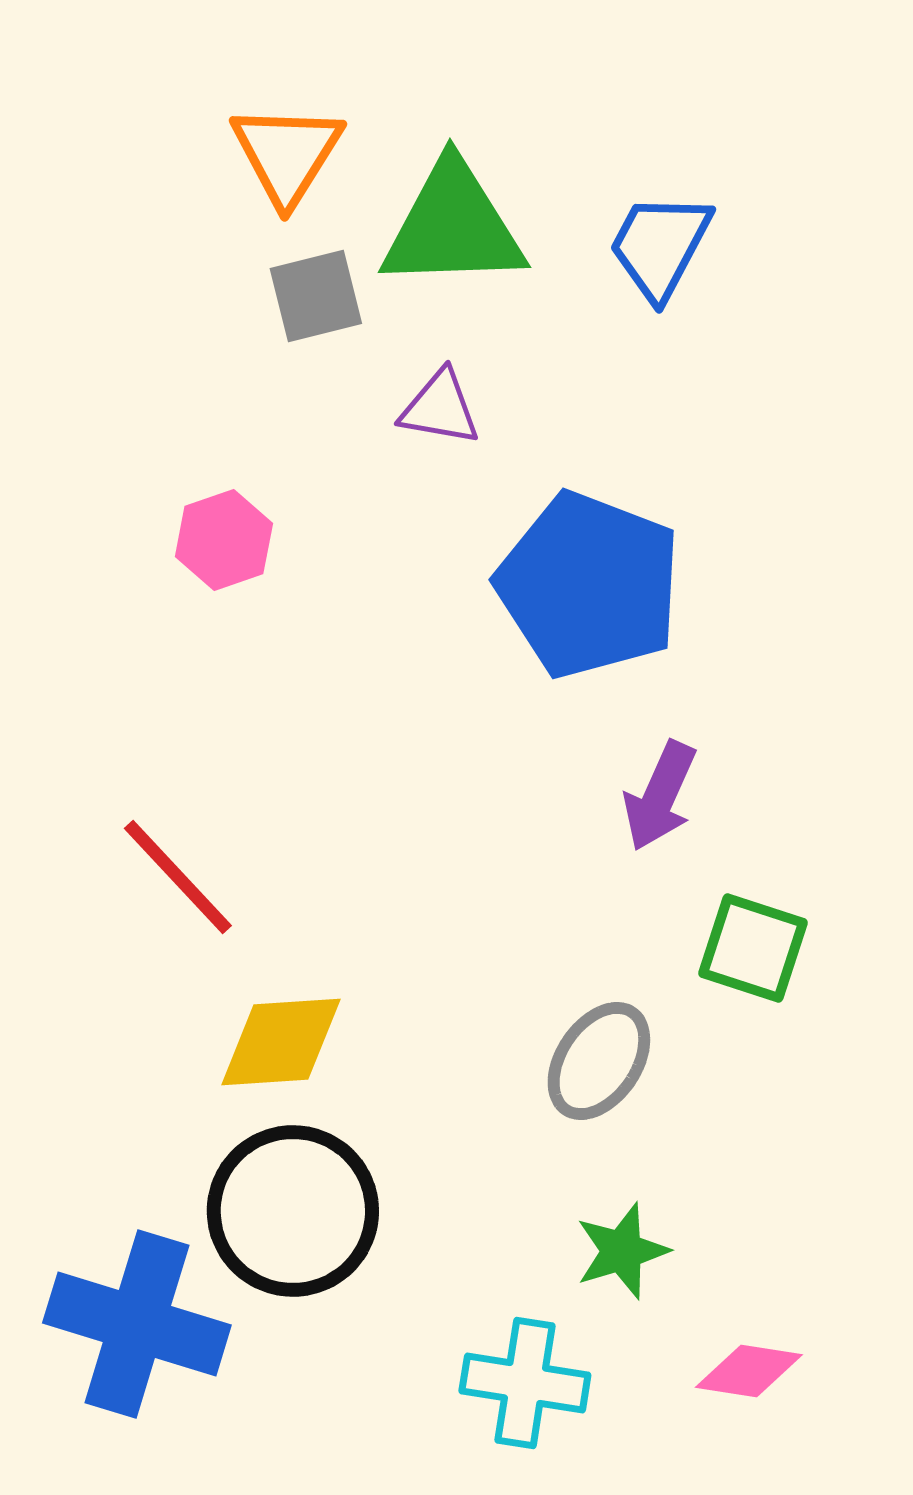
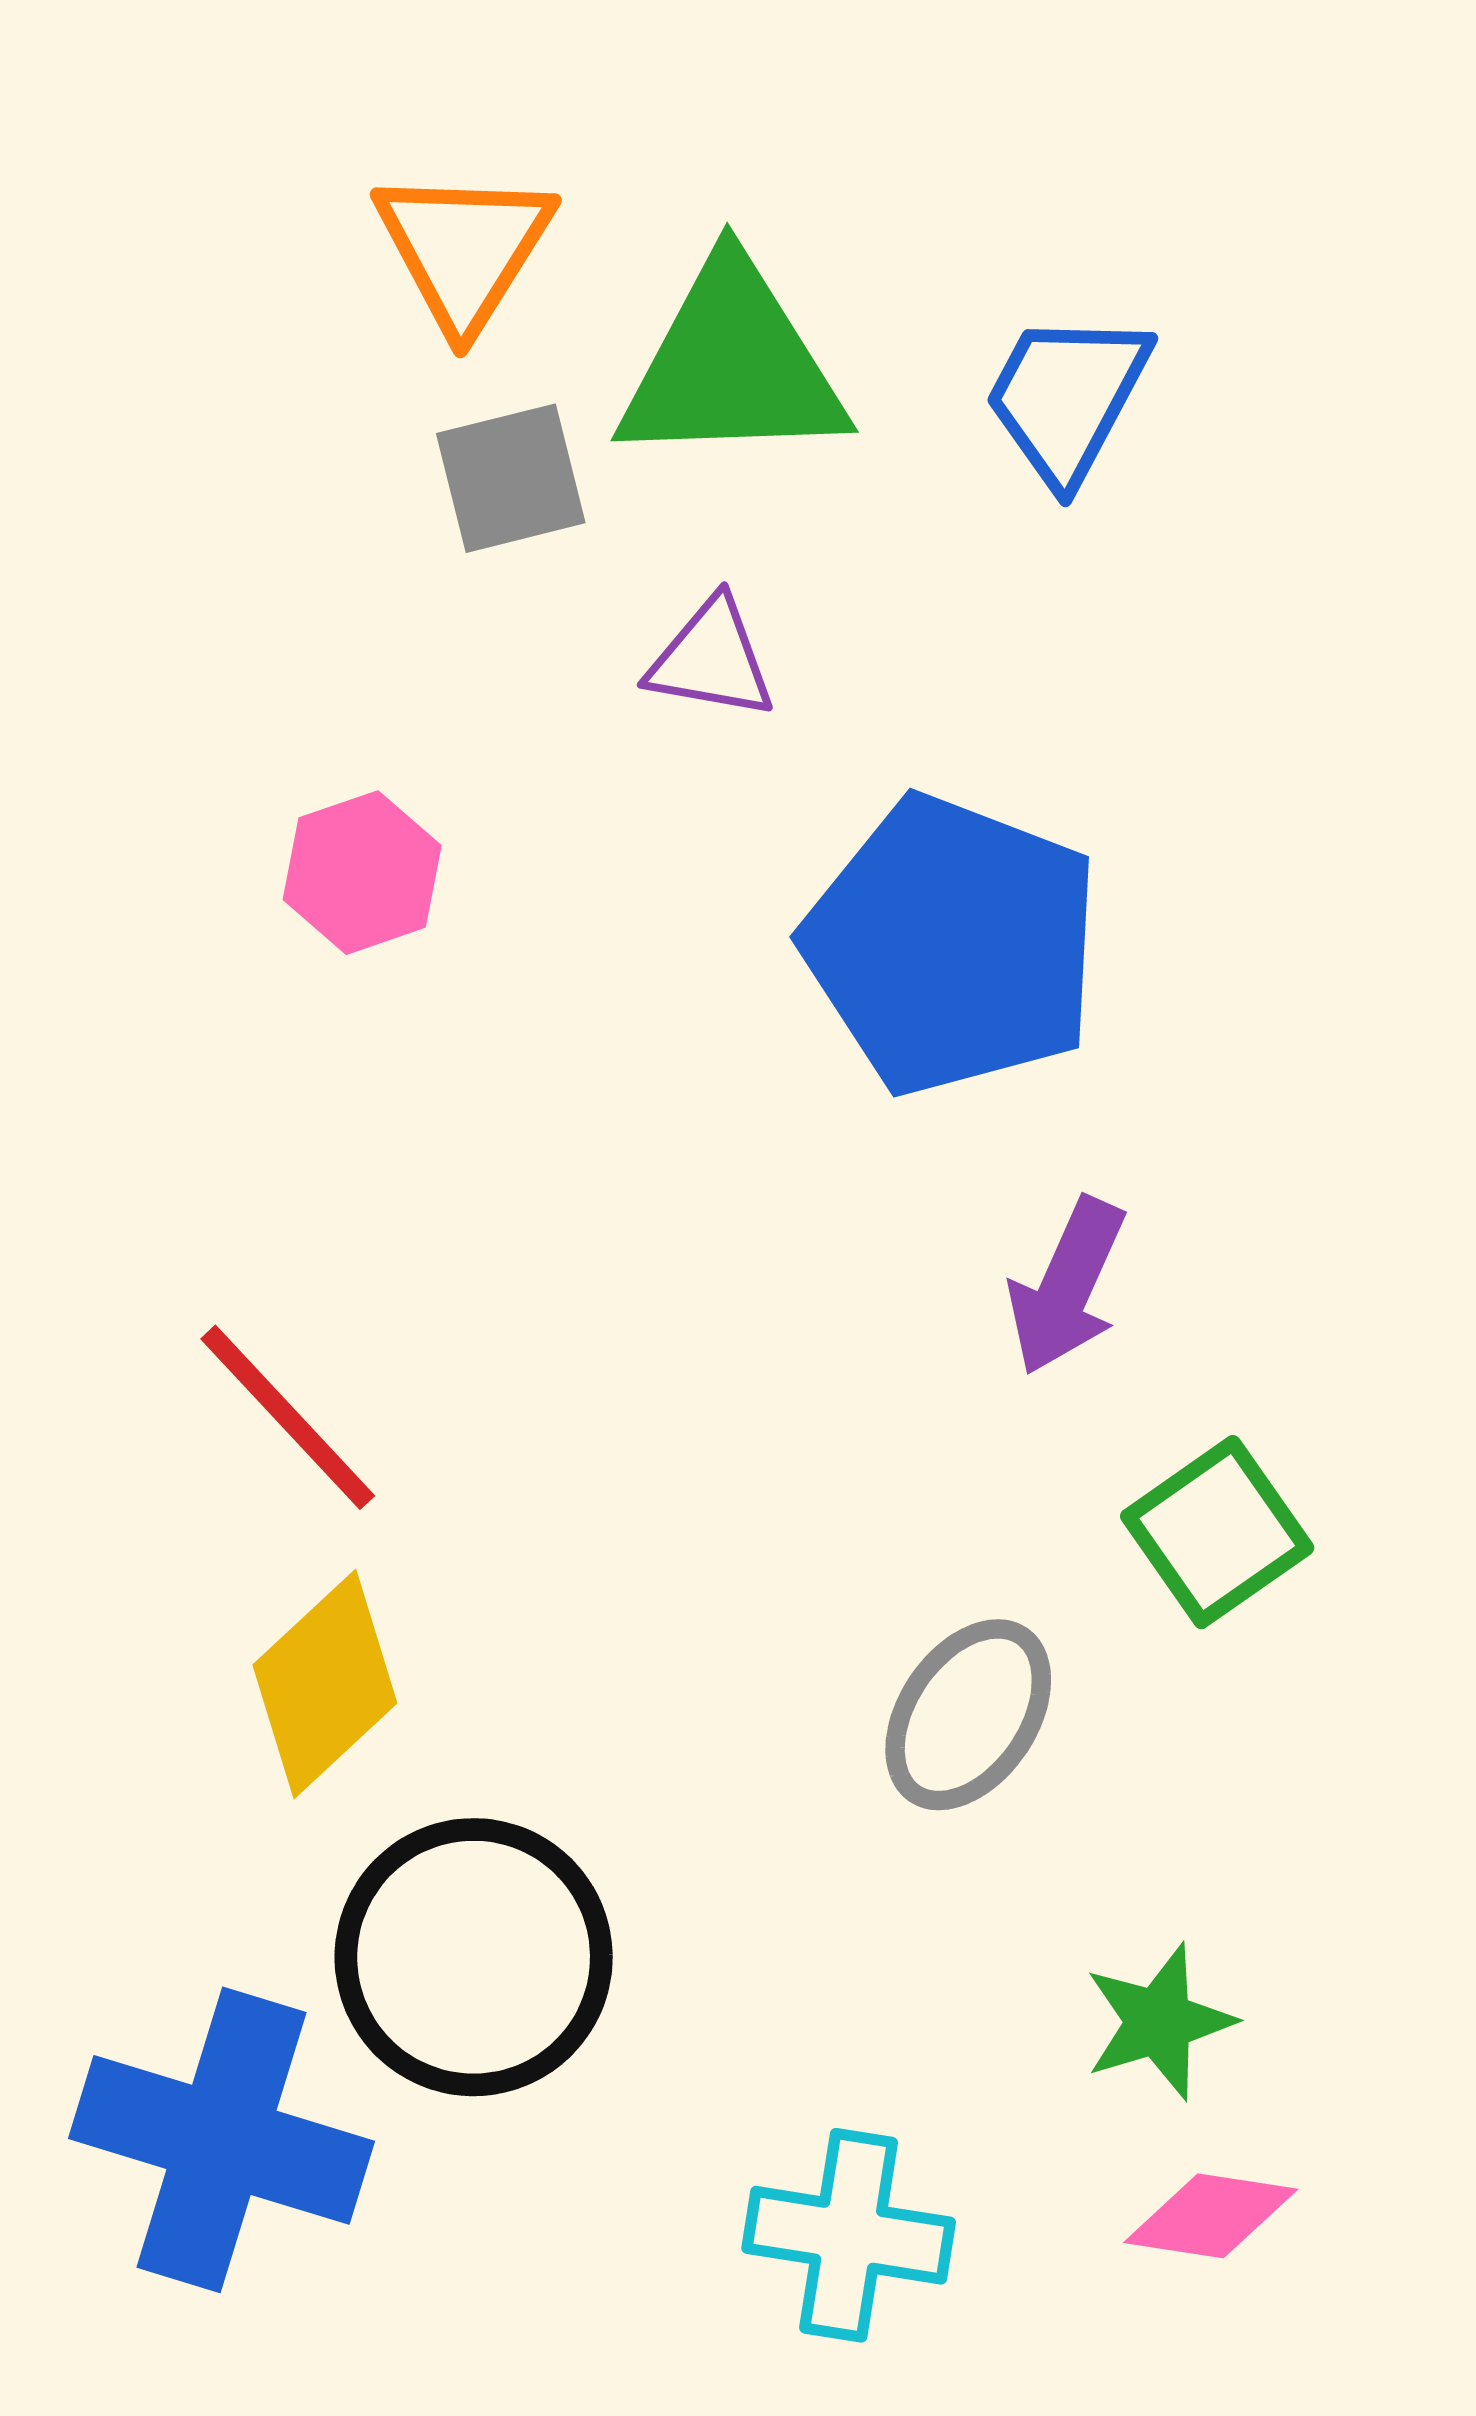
green square: (753, 948) -> (1217, 1532), turned 37
yellow diamond: (281, 1042) -> (325, 1684), moved, turned -39
green star: (622, 1251) -> (1159, 2022), moved

